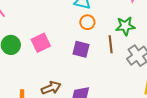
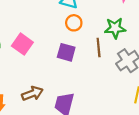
pink square: (41, 43) -> (22, 44), turned -30

